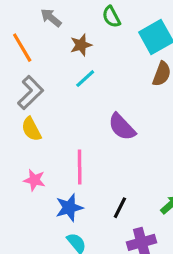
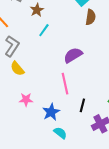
purple semicircle: (122, 127) -> (73, 55), turned 114
pink line: (80, 167) -> (65, 84), moved

